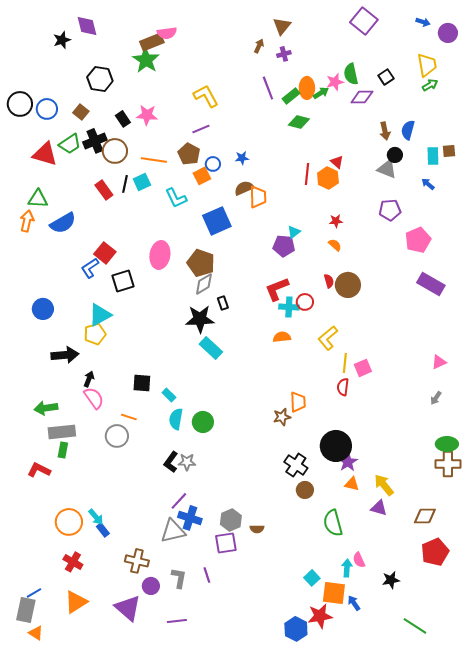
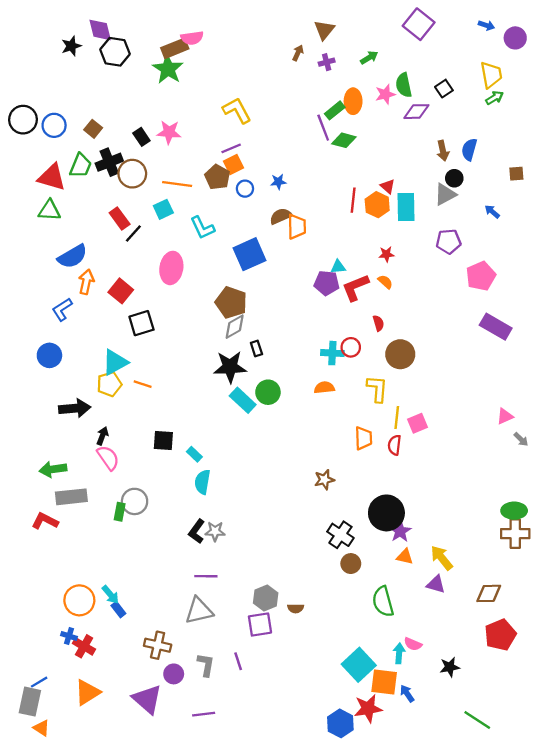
black hexagon: (100, 79) -> (115, 52), moved
purple line: (268, 88) -> (323, 128), moved
green arrow: (321, 93) -> (369, 57), moved
green trapezoid: (70, 144) -> (81, 166), turned -35
cyan rectangle: (433, 156) -> (406, 207), moved, size x1.4
gray triangle: (387, 169) -> (445, 194), turned -50
orange square: (202, 176) -> (233, 164), moved
black line: (125, 184) -> (133, 233), moved, turned 30
green triangle: (38, 199) -> (49, 210), moved
orange arrow: (27, 221) -> (86, 282), moved
cyan triangle: (294, 232) -> (338, 267), turned 32
pink ellipse: (160, 255) -> (171, 268), moved
blue L-shape: (90, 268) -> (62, 309), moved
brown circle: (348, 285) -> (400, 354), moved
red L-shape: (277, 289) -> (355, 288), moved
yellow L-shape: (328, 338) -> (377, 389), turned 135
gray arrow: (436, 398) -> (521, 439), moved, turned -80
orange trapezoid: (298, 402) -> (363, 438), moved
orange line: (129, 417) -> (143, 384), moved
green circle: (203, 422) -> (268, 392), moved
green rectangle: (63, 450) -> (120, 512), moved
red L-shape: (39, 470) -> (45, 521), moved
purple line: (179, 501) -> (206, 576), turned 48
blue cross: (190, 518) -> (69, 636), moved, size x0.6
pink semicircle: (359, 560) -> (413, 644), turned -42
cyan square: (312, 578) -> (359, 665), size x1.8

